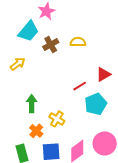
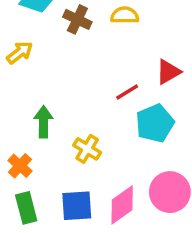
brown cross: (51, 45) -> (77, 19), turned -35
orange cross: (36, 131) -> (20, 166), moved

